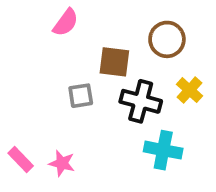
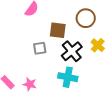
black cross: (141, 101) -> (72, 51), turned 35
cyan cross: (163, 150) -> (68, 77), moved

